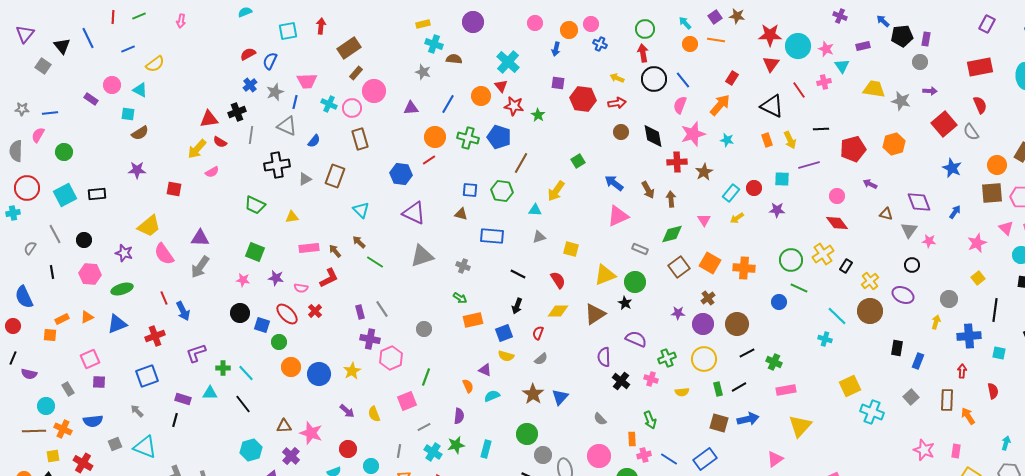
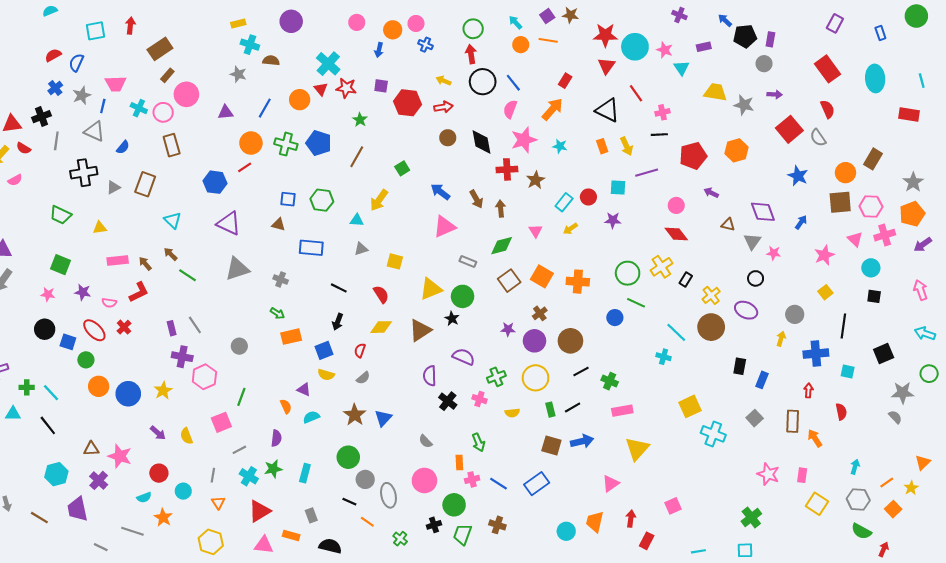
red rectangle: (980, 67) -> (828, 69), turned 65
pink cross: (824, 82) -> (662, 112), moved
red star: (514, 106) -> (346, 88), moved
brown line: (521, 163) -> (357, 157), moved

